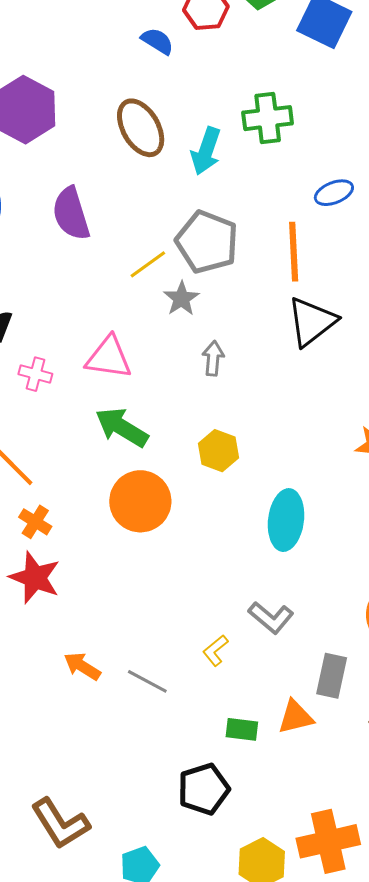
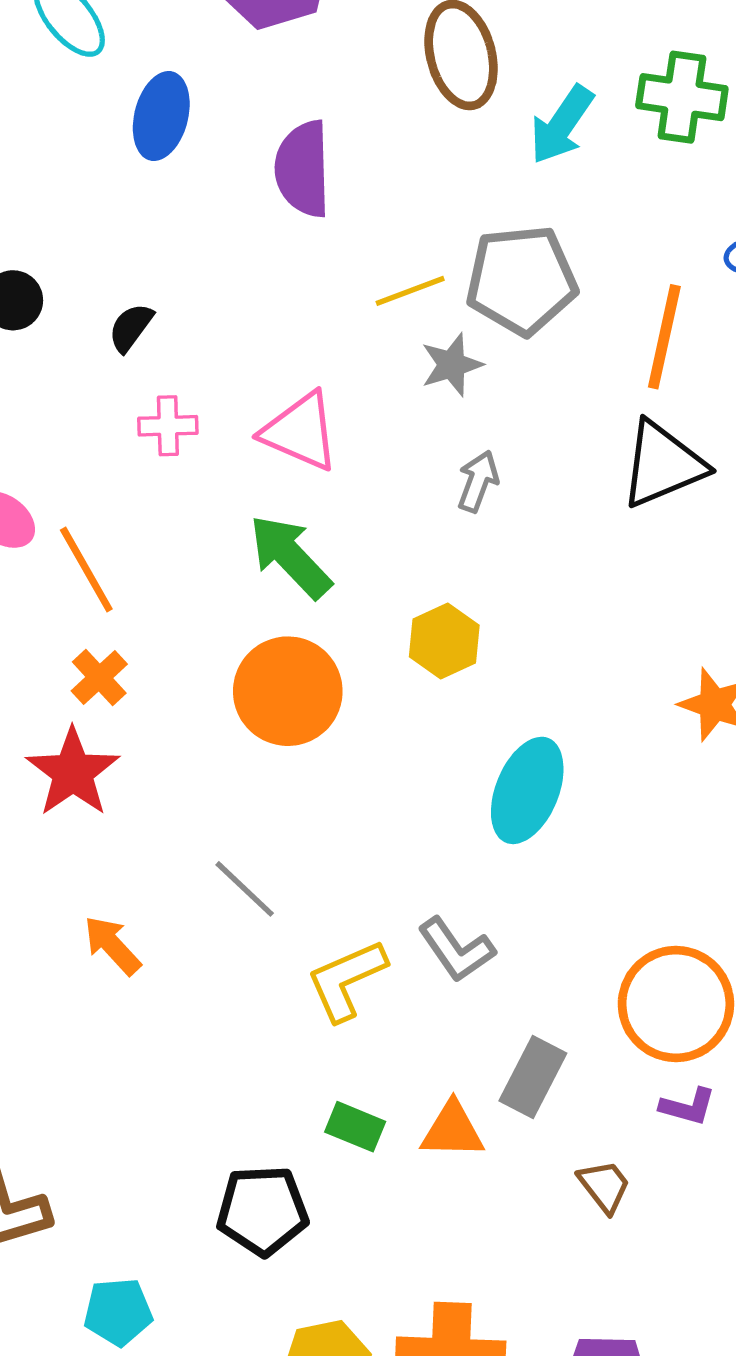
gray pentagon: (207, 242) -> (521, 280), turned 30
pink cross: (35, 374) -> (168, 426), turned -32
yellow L-shape: (215, 651) -> (346, 980), size x1.6
gray line: (147, 681) -> (245, 889), moved

